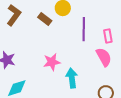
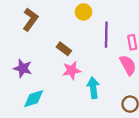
brown rectangle: (45, 19) -> (64, 49), moved

